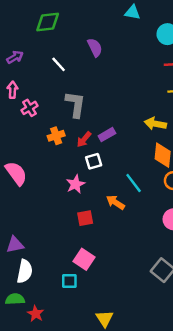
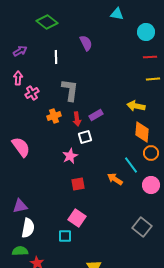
green diamond: (48, 22) -> (47, 22), turned 45
white line: (59, 64) -> (56, 57), turned 40
red arrow: (84, 139) -> (77, 119), turned -48
cyan line: (134, 183) -> (131, 165), moved
orange arrow: (115, 202) -> (115, 179), moved

